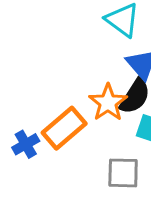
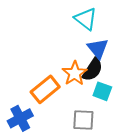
blue cross: (26, 144) -> (20, 118), moved, size x1.4

